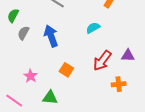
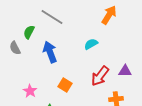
green semicircle: (13, 16) -> (29, 32), moved
gray semicircle: (23, 33) -> (15, 48), moved, turned -56

